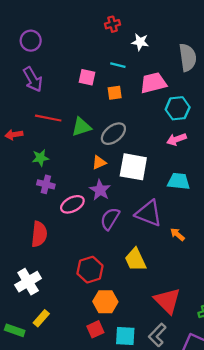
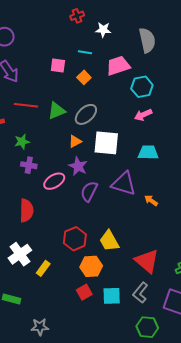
orange square: (115, 93) -> (84, 77), turned -32
yellow trapezoid: (135, 260) -> (109, 241), moved
yellow rectangle: (41, 318) -> (43, 268), moved

